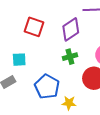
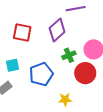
green cross: (70, 57) -> (69, 55), moved
blue pentagon: (47, 87) -> (41, 74), moved, turned 30

